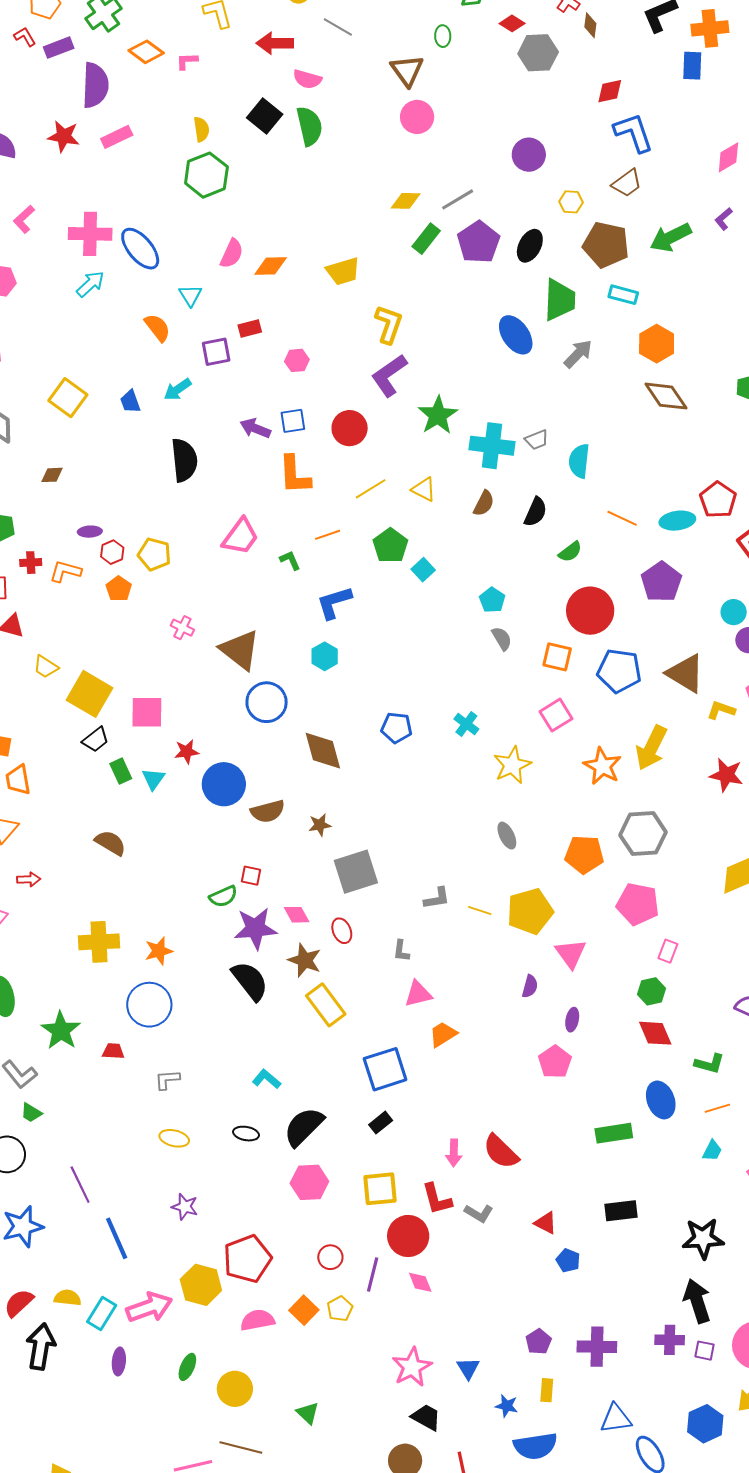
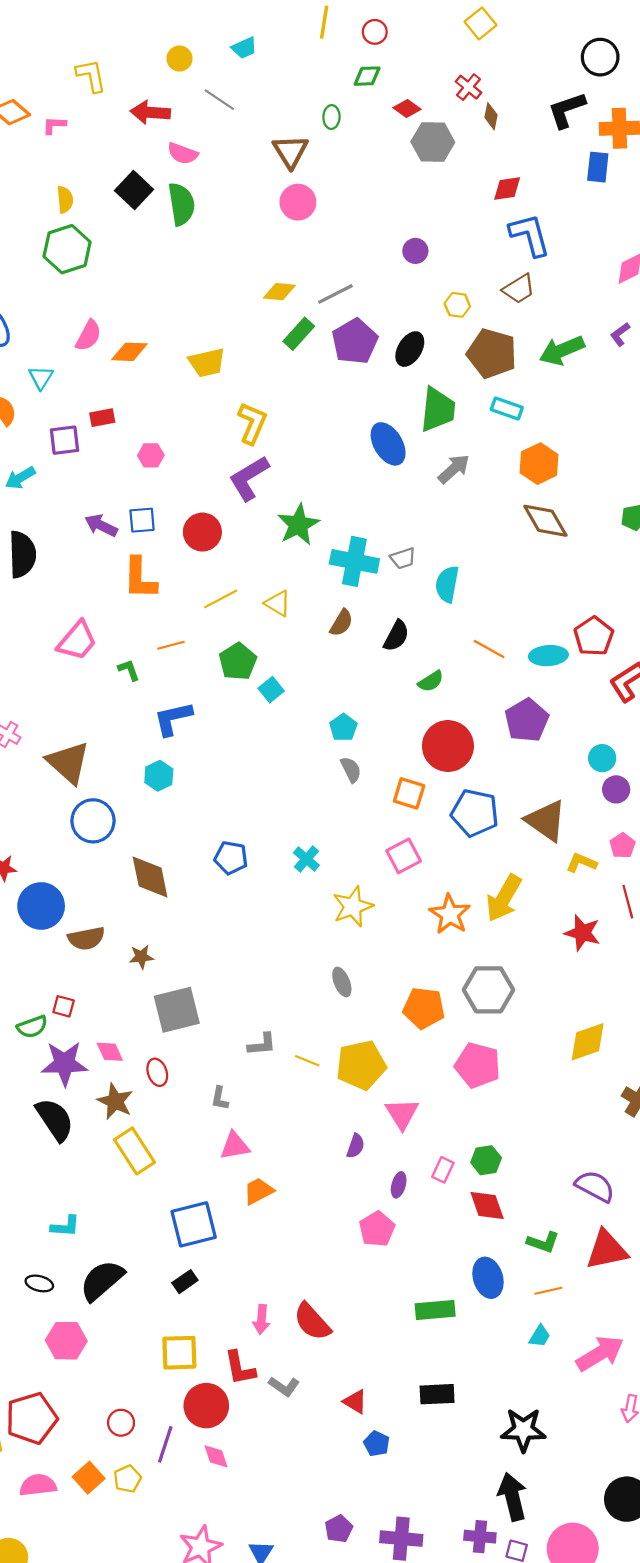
purple circle: (529, 155) -> (415, 251), size x0.7
pink rectangle: (668, 951) -> (443, 1170), moved
cyan L-shape: (266, 1079) -> (65, 1226), turned 140
pink hexagon: (309, 1182) -> (66, 1341), moved

